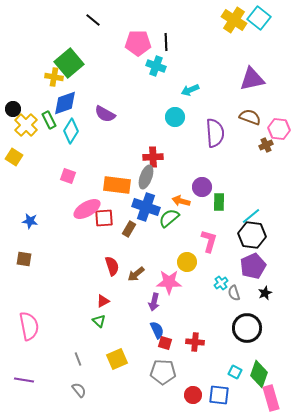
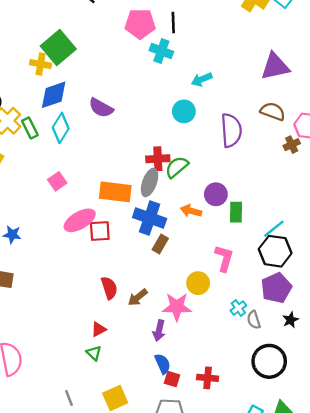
green rectangle: (49, 120) -> (30, 128), moved
pink square: (68, 176) -> (57, 181), turned 35
green semicircle: (169, 218) -> (177, 167), moved
brown rectangle: (129, 229) -> (160, 244), moved

